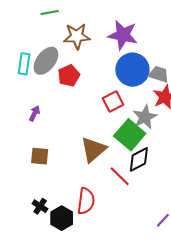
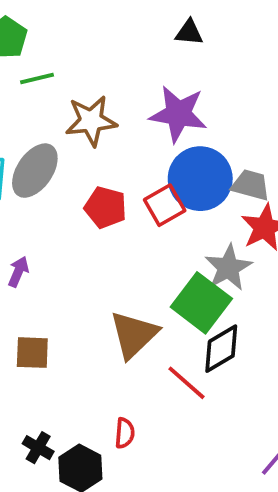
red pentagon: (69, 76) -> (106, 207), moved, turned -30
red square: (113, 102) -> (165, 205), moved
red semicircle: (86, 201) -> (125, 433), size x0.6

